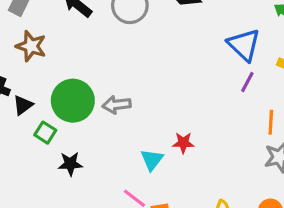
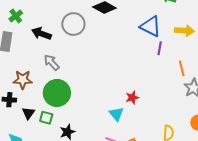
brown star: (31, 46) -> (23, 80), moved
black triangle: (23, 105) -> (28, 113), moved
gray arrow: (117, 105) -> (52, 62), moved, turned 72

